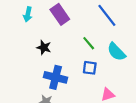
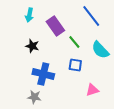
cyan arrow: (28, 14) -> (29, 15), moved
purple rectangle: (60, 14) -> (55, 26), moved

